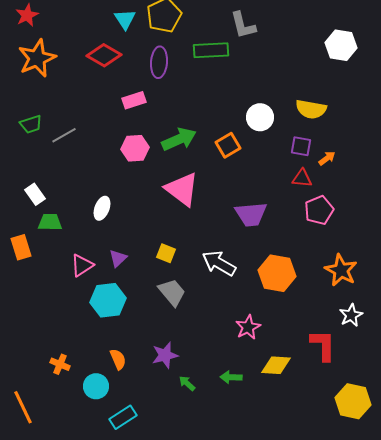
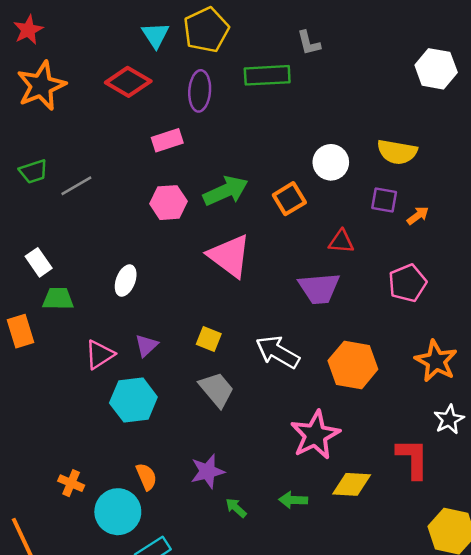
gray L-shape: (243, 25) -> (309, 43), size x0.7
red triangle: (302, 178) -> (341, 242), moved
pink star: (248, 327) -> (315, 435), size x1.5
cyan circle: (96, 386) -> (118, 512), size x1.4

